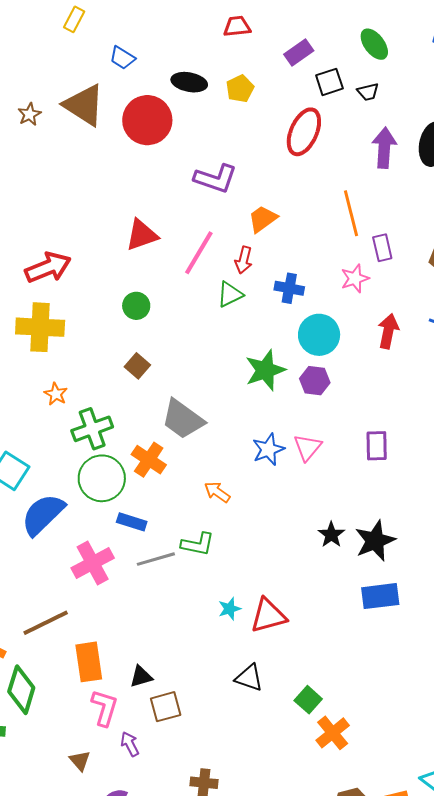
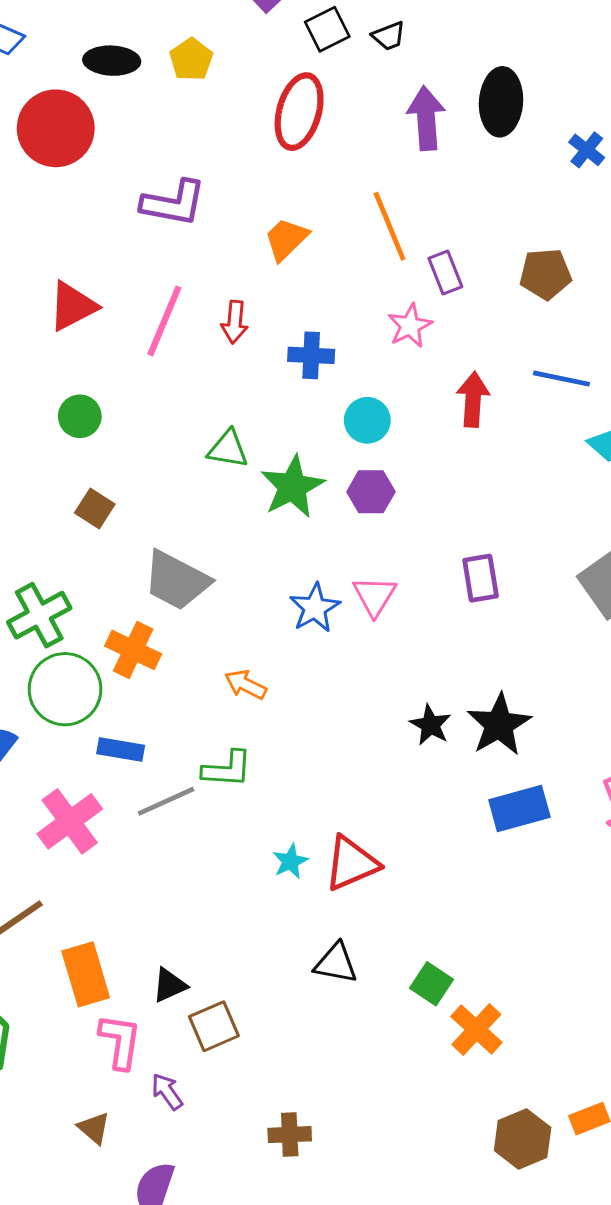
orange trapezoid: (263, 219) -> (286, 239), moved
green triangle: (230, 294) -> (228, 449), moved, turned 44
cyan circle: (319, 335) -> (367, 420), size x0.7

